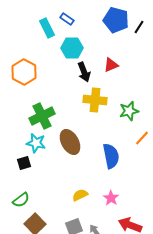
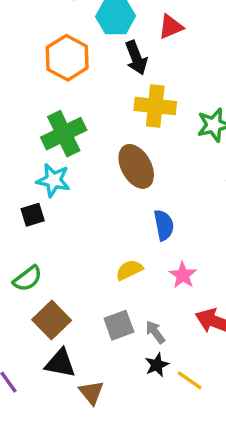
red triangle: (111, 65) -> (171, 27), moved
orange hexagon: (24, 72) -> (67, 58), moved
brown ellipse: (70, 142) -> (136, 166), moved
blue semicircle: (111, 156) -> (164, 225), moved, size x0.7

